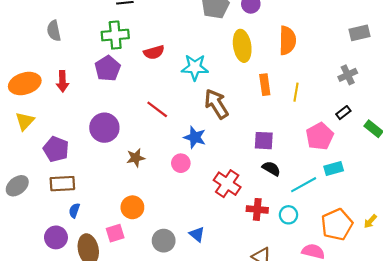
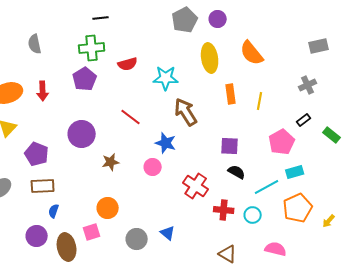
orange semicircle: (287, 40) -> (252, 53), turned 140
orange pentagon: (337, 225) -> (298, 208), moved

